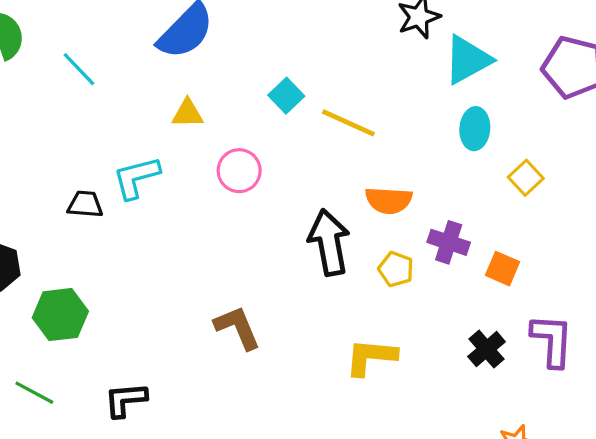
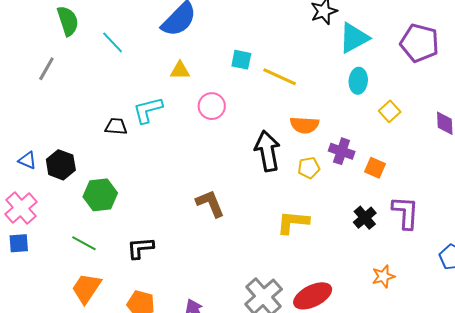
cyan square: (286, 96) -> (241, 60), turned -35
yellow pentagon: (396, 269) -> (309, 168), turned -30

